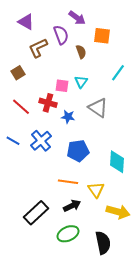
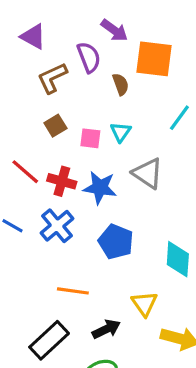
orange square: (102, 36) -> (154, 59), size x1.4
brown square: (18, 73) -> (55, 126), moved
red cross: (48, 103) -> (62, 181), moved
blue star: (68, 117) -> (100, 188), size x1.5
blue pentagon: (78, 151) -> (116, 242), turned 30
orange line: (68, 182) -> (73, 291), moved

